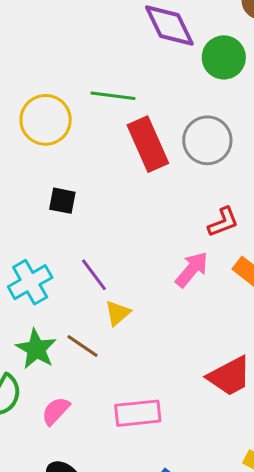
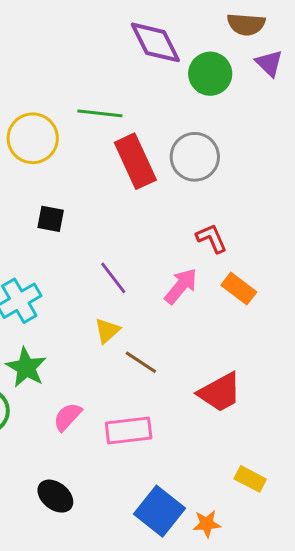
red L-shape: (223, 222) -> (212, 238), turned -92
purple line: (94, 275) -> (113, 278), moved
brown line: (83, 346) -> (141, 362), moved
pink semicircle: (56, 411) -> (67, 417), moved

